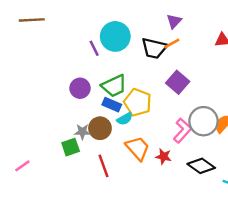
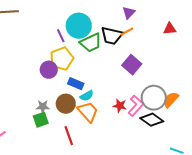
green trapezoid: (114, 86) -> (91, 43), moved
yellow pentagon: (138, 102) -> (62, 59), moved, turned 30
gray star: (82, 132) -> (43, 107), moved
orange trapezoid: (138, 148) -> (88, 112), moved
red star: (164, 156) -> (120, 106), moved
black diamond: (201, 166) -> (152, 120), moved

